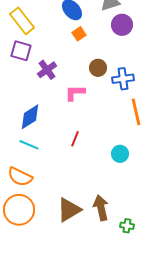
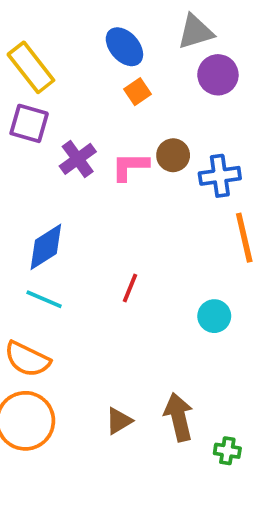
pink L-shape: (75, 93) -> (130, 166), moved
brown triangle: (69, 210) -> (119, 421), size x0.6

